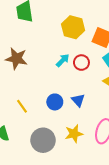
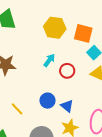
red circle: (81, 63) -> (67, 71), moved
blue triangle: (78, 100) -> (67, 106), moved

